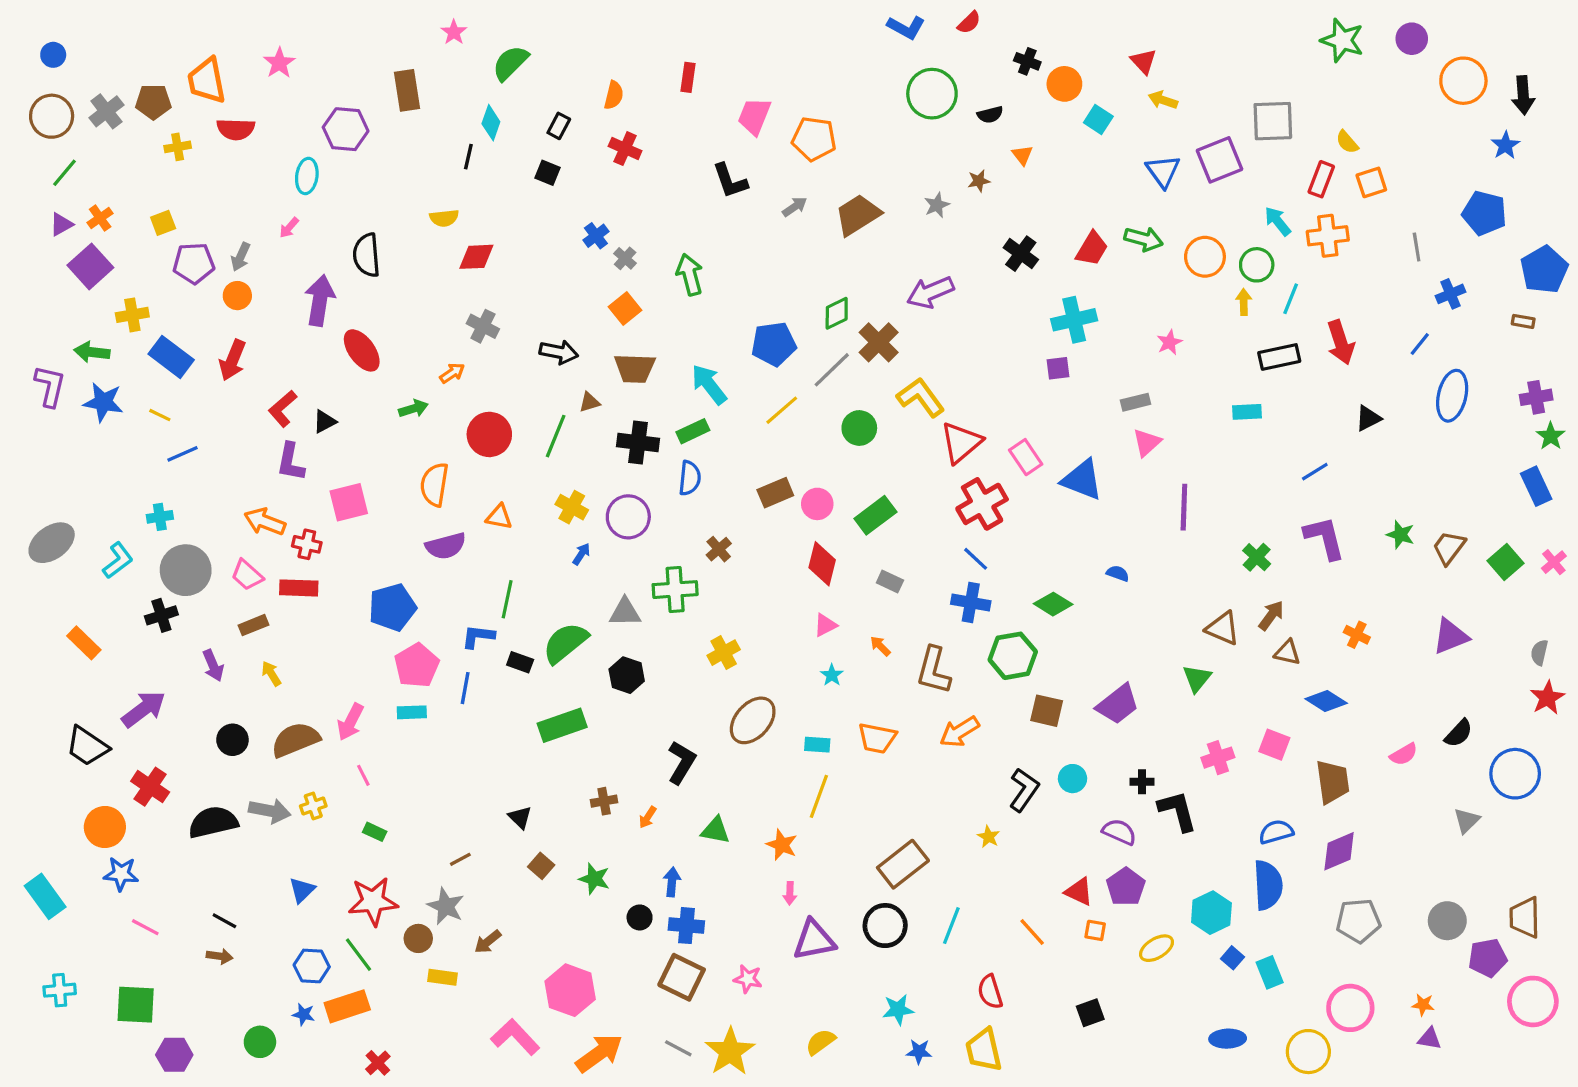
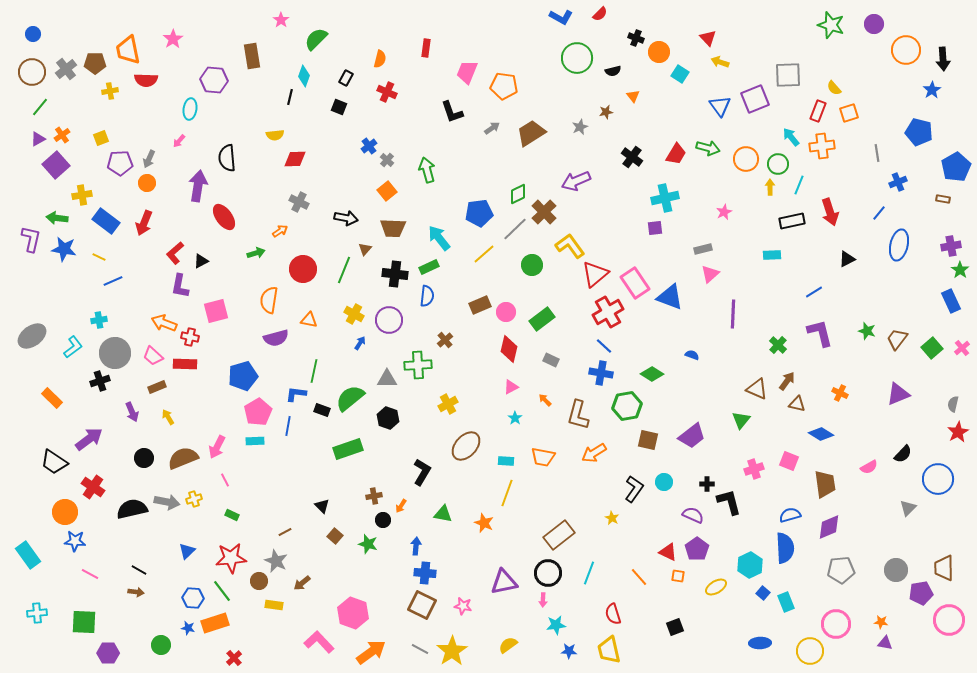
brown triangle: (589, 402) -> (365, 249), turned -32
pink rectangle: (1026, 457) -> (635, 283), size x1.4
pink arrow: (790, 893) -> (543, 600), moved
black circle: (640, 917) -> (383, 520), moved

